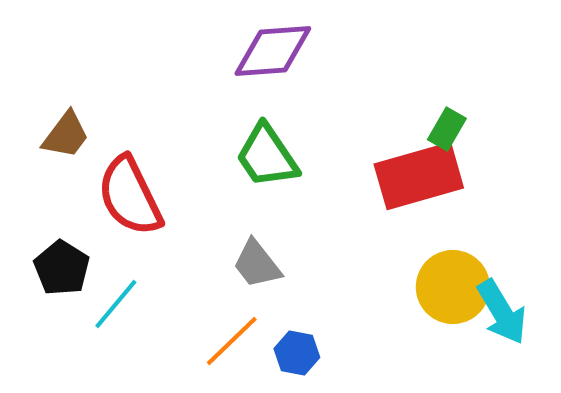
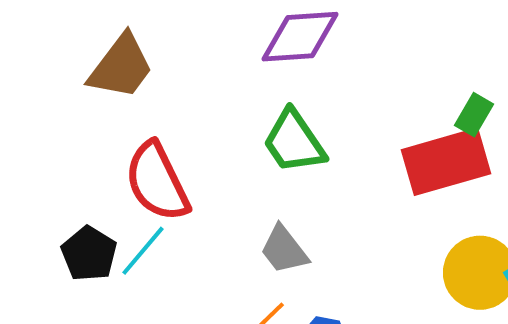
brown trapezoid: (66, 135) -> (121, 67), moved, size x1.4
cyan line: (116, 304) -> (143, 251), moved

